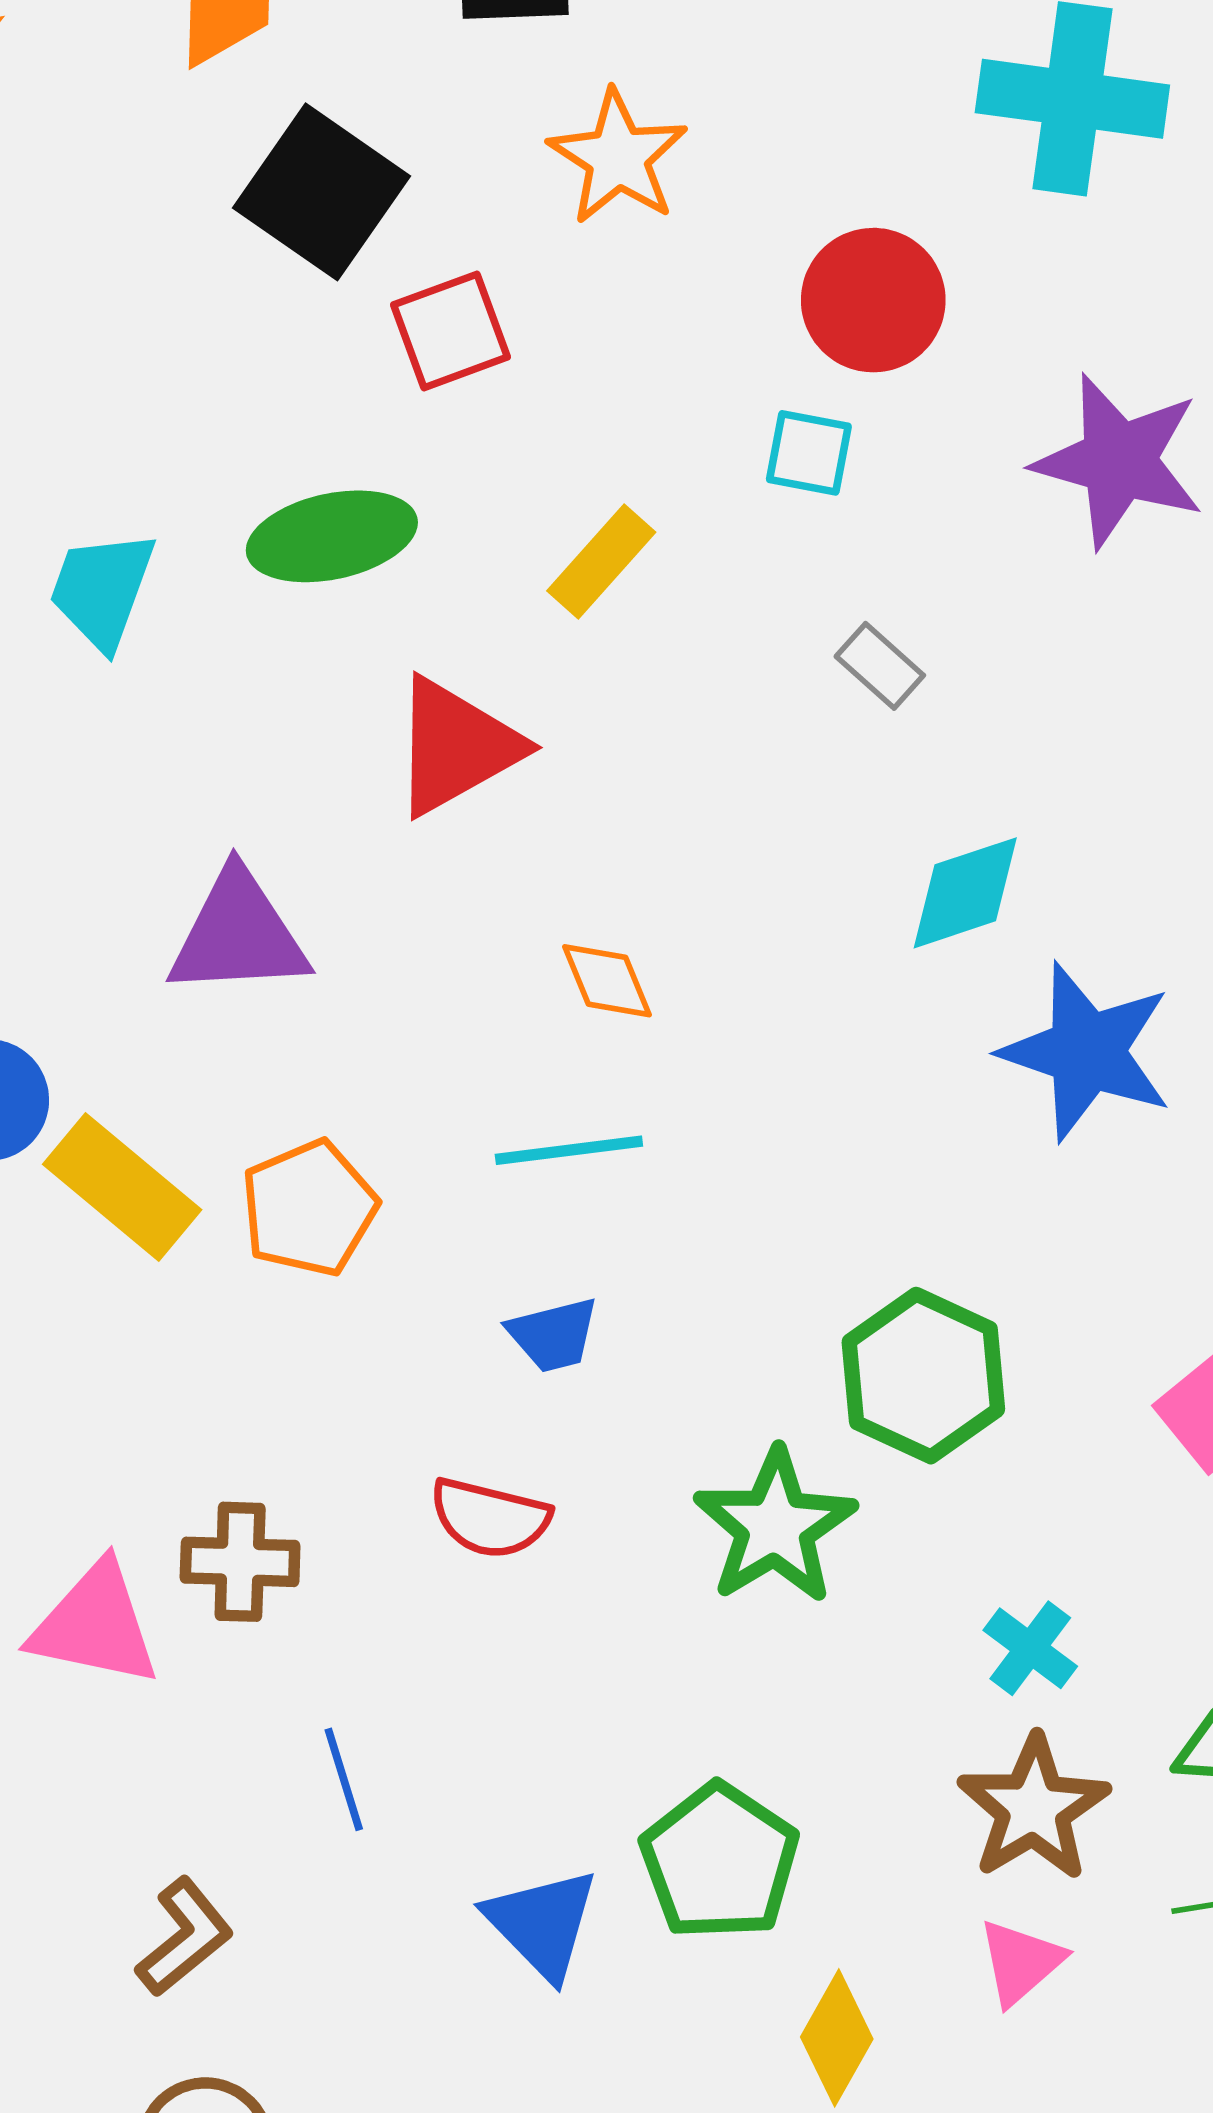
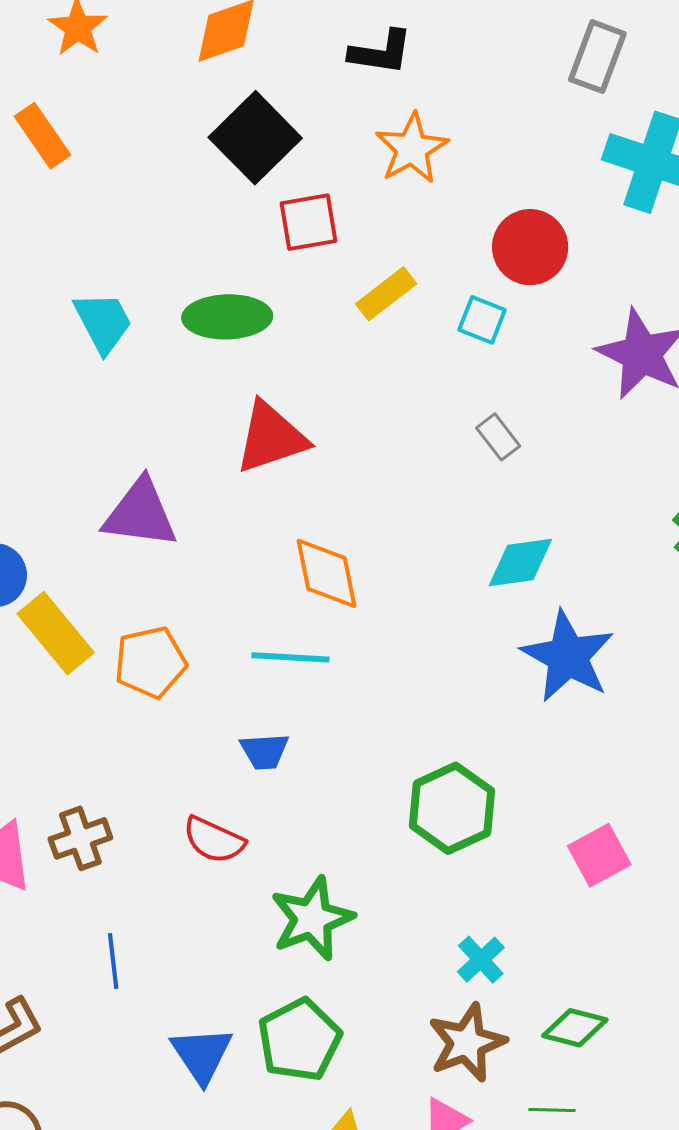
yellow rectangle: (601, 561) -> (386, 294), moved
cyan trapezoid: (102, 590) -> (103, 322), turned 122
orange diamond: (607, 981) -> (326, 573), size x1.5
green star: (775, 1526) -> (312, 919), moved
brown cross: (240, 1562) -> (80, 838), turned -32

